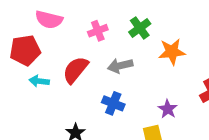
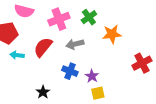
pink cross: (98, 31) -> (59, 19), size x1.5
purple star: (168, 109) -> (92, 76), moved

